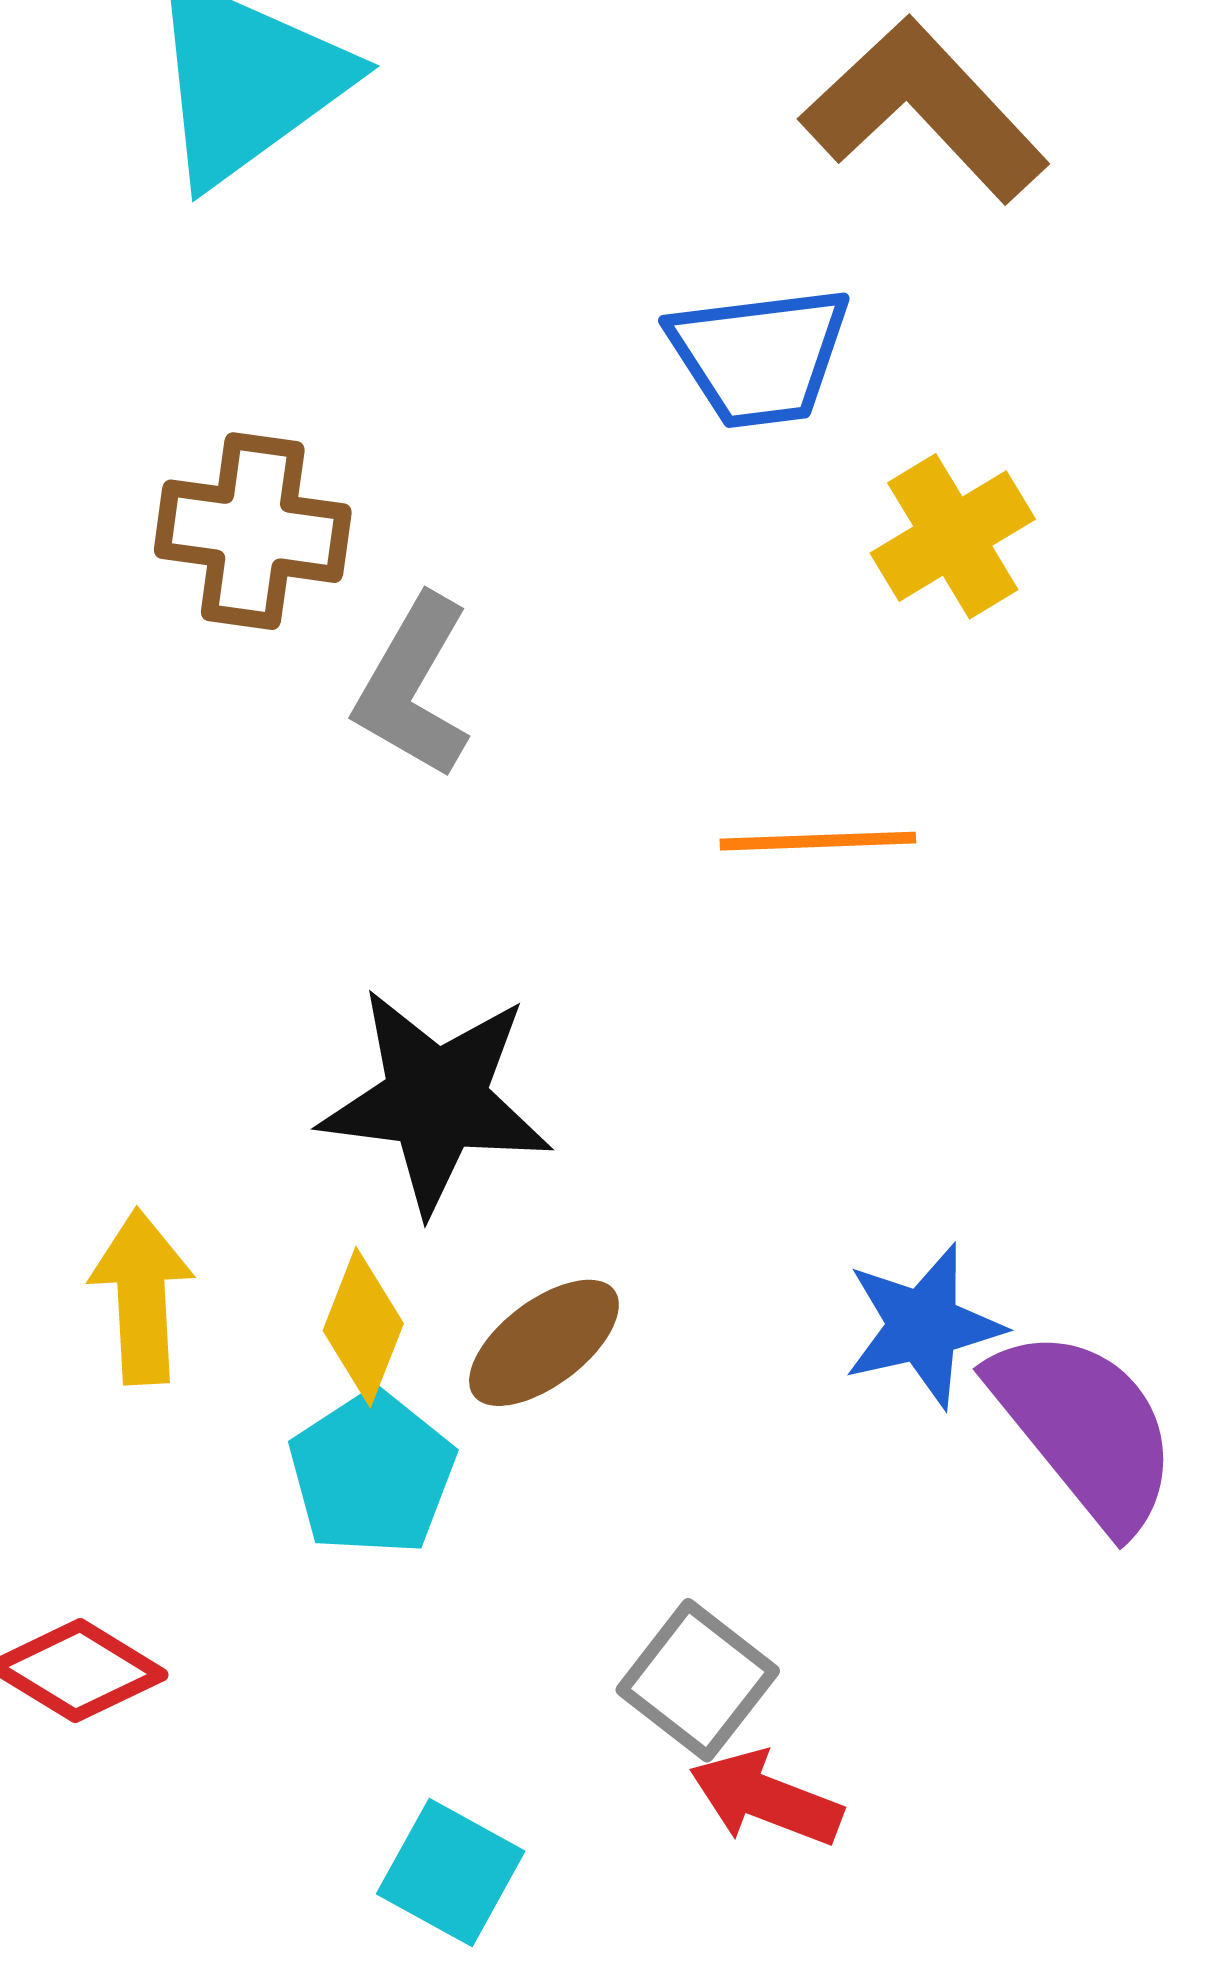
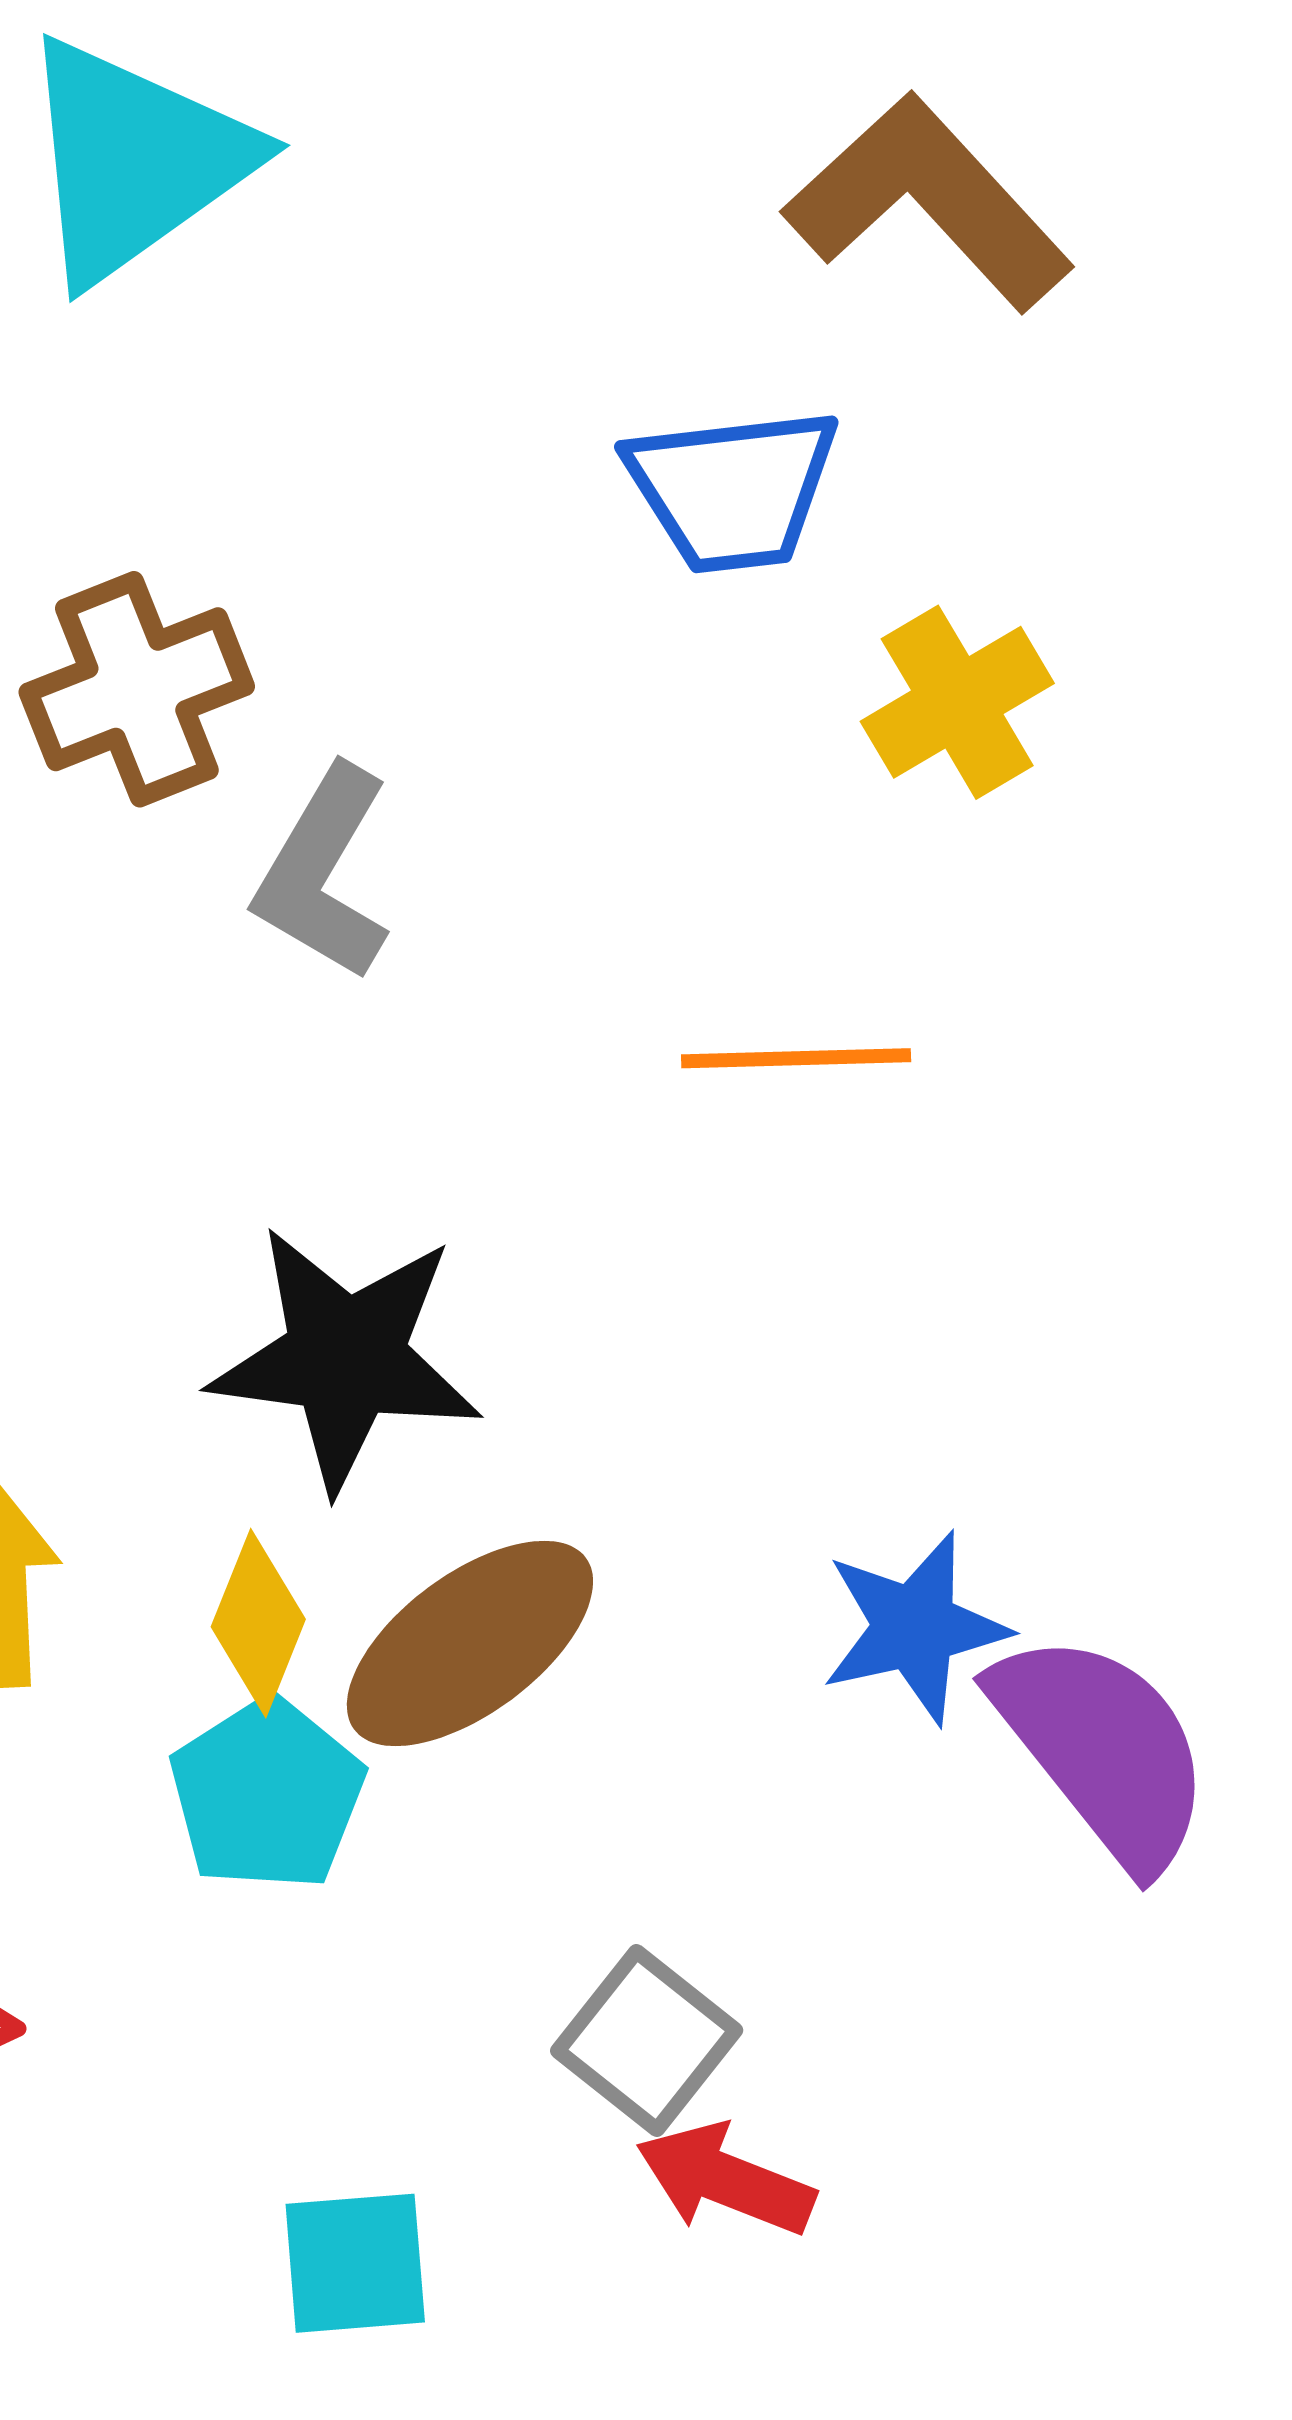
brown cross: (253, 531) -> (137, 689), turned -30
brown ellipse: (544, 1343) -> (470, 1643), size x1.4
cyan square: (451, 1872) -> (355, 2263), turned -34

